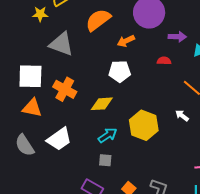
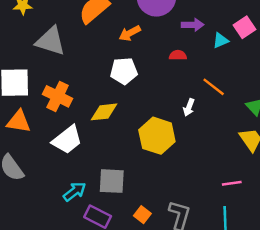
white arrow: (182, 116) -> (189, 107), moved, turned -104
cyan arrow: (108, 135) -> (75, 191), moved
white trapezoid: (59, 139) -> (67, 140), moved
gray square: (105, 160) -> (112, 181), size x1.6

